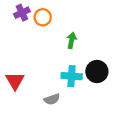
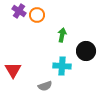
purple cross: (22, 13) -> (19, 11), turned -32
black circle: (97, 71) -> (86, 51), moved

